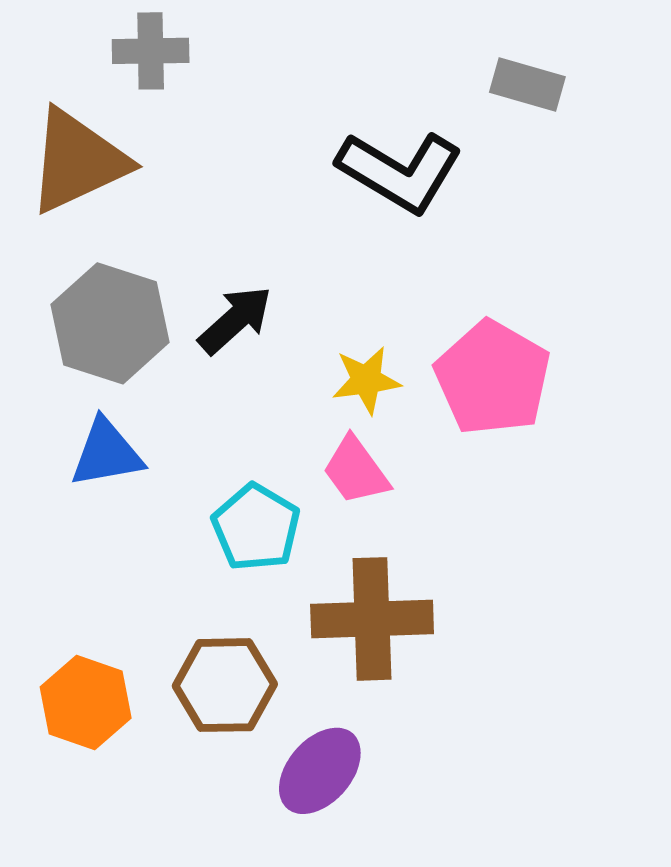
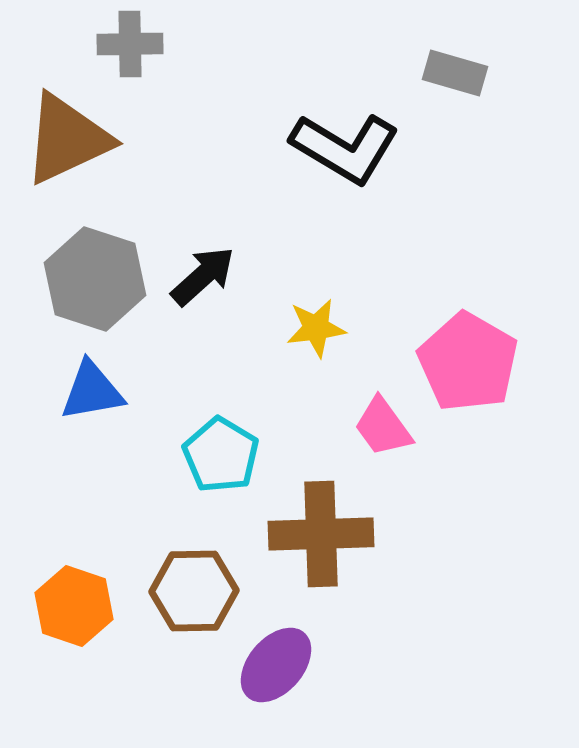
pink pentagon: (493, 378) -> (468, 362), moved
pink trapezoid: (356, 471) -> (383, 427), moved

